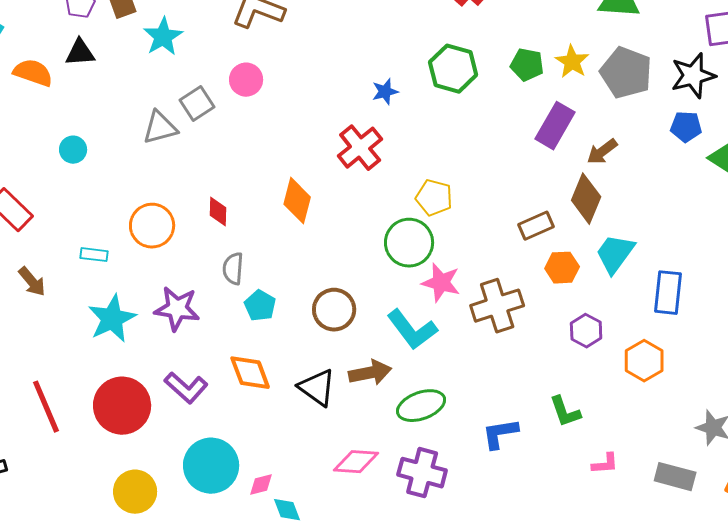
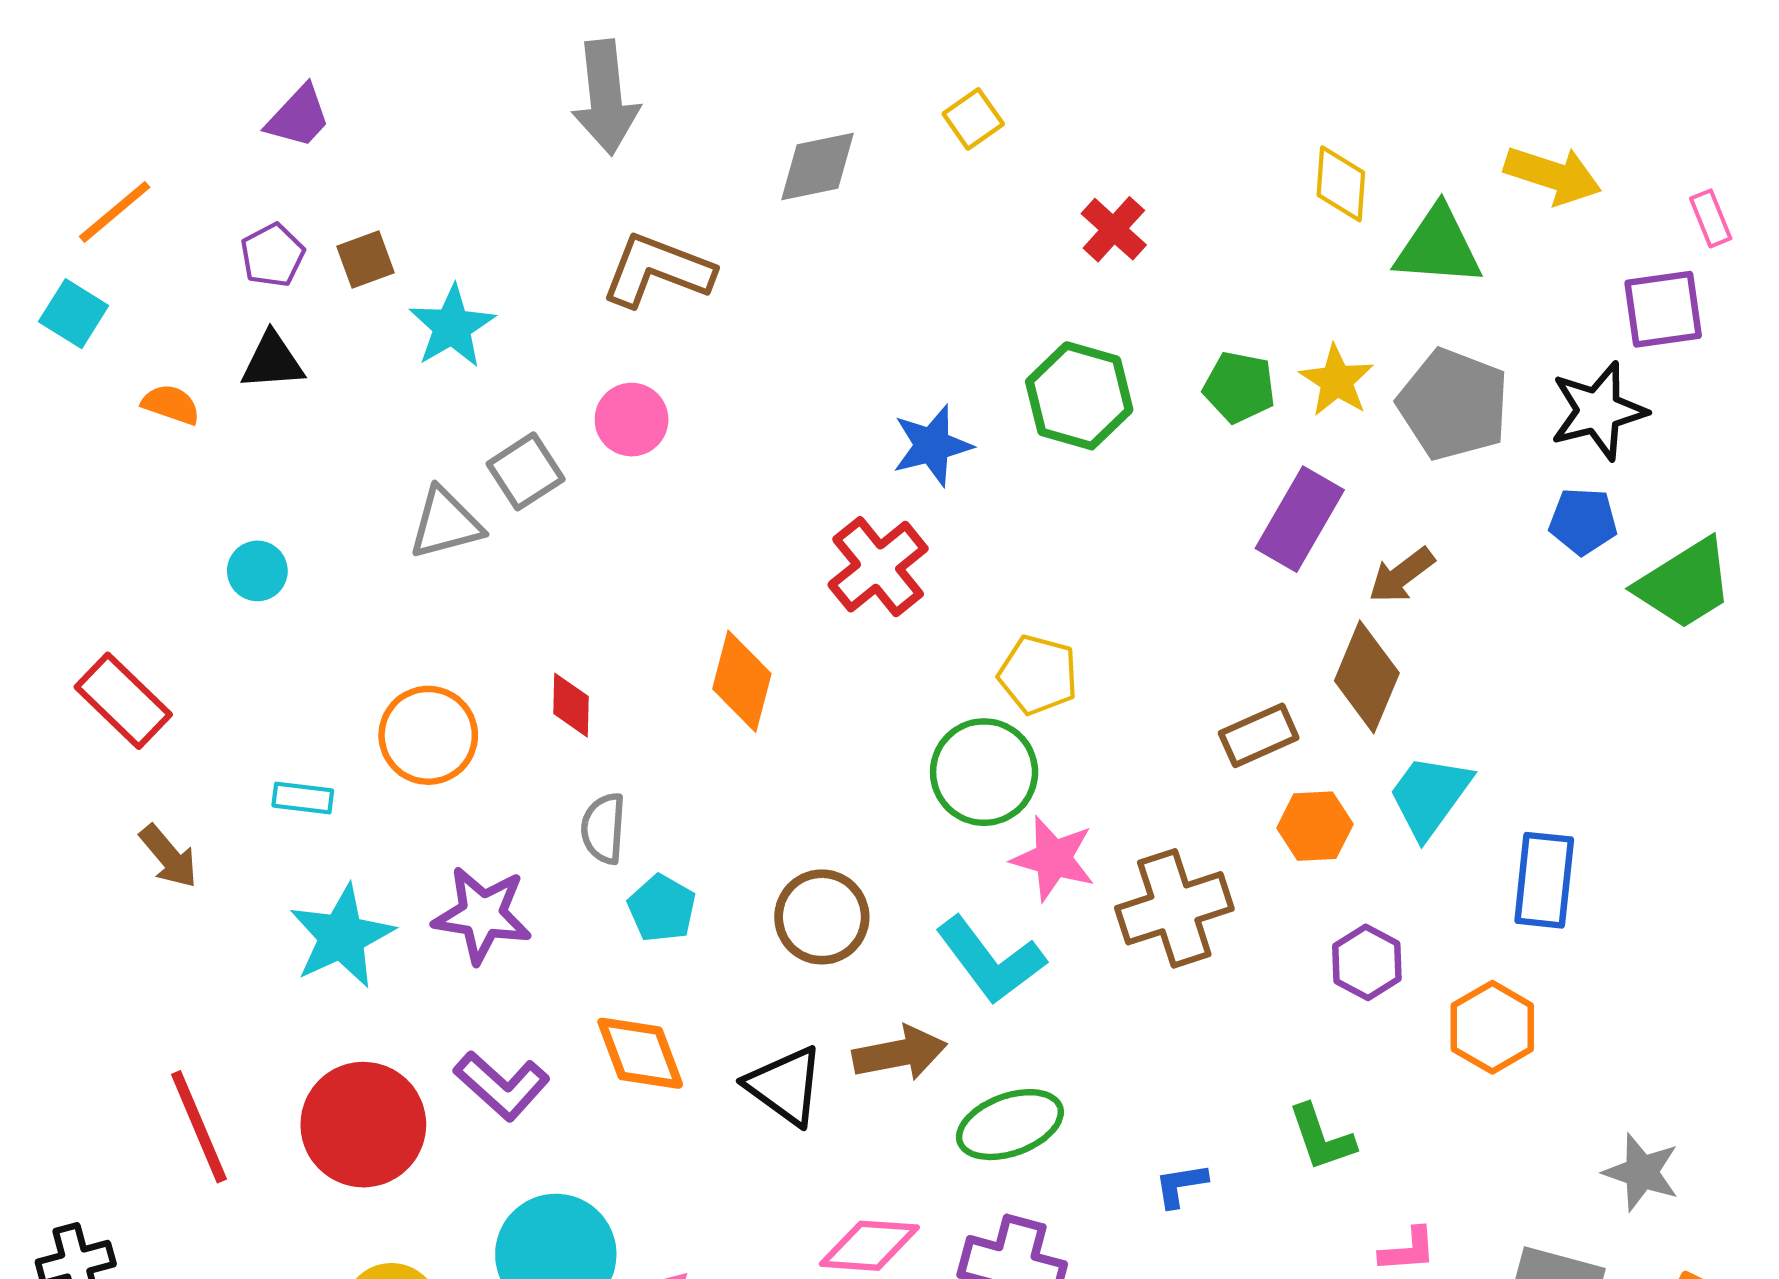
orange semicircle: (33, 73) -> (171, 404), size x0.7
blue star: (385, 92) -> (932, 446), size x1.4
blue L-shape: (500, 434) -> (1181, 1185), size x0.7

